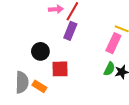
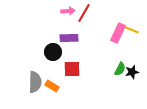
purple rectangle: (70, 31) -> (69, 38), moved, turned 66
pink rectangle: (113, 43) -> (118, 33), moved

